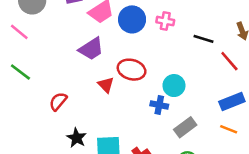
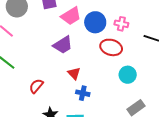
red ellipse: (132, 70) -> (111, 47), moved
blue cross: (159, 105) -> (83, 93), moved

